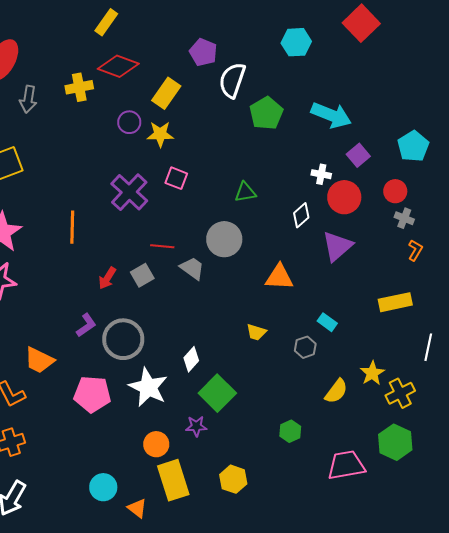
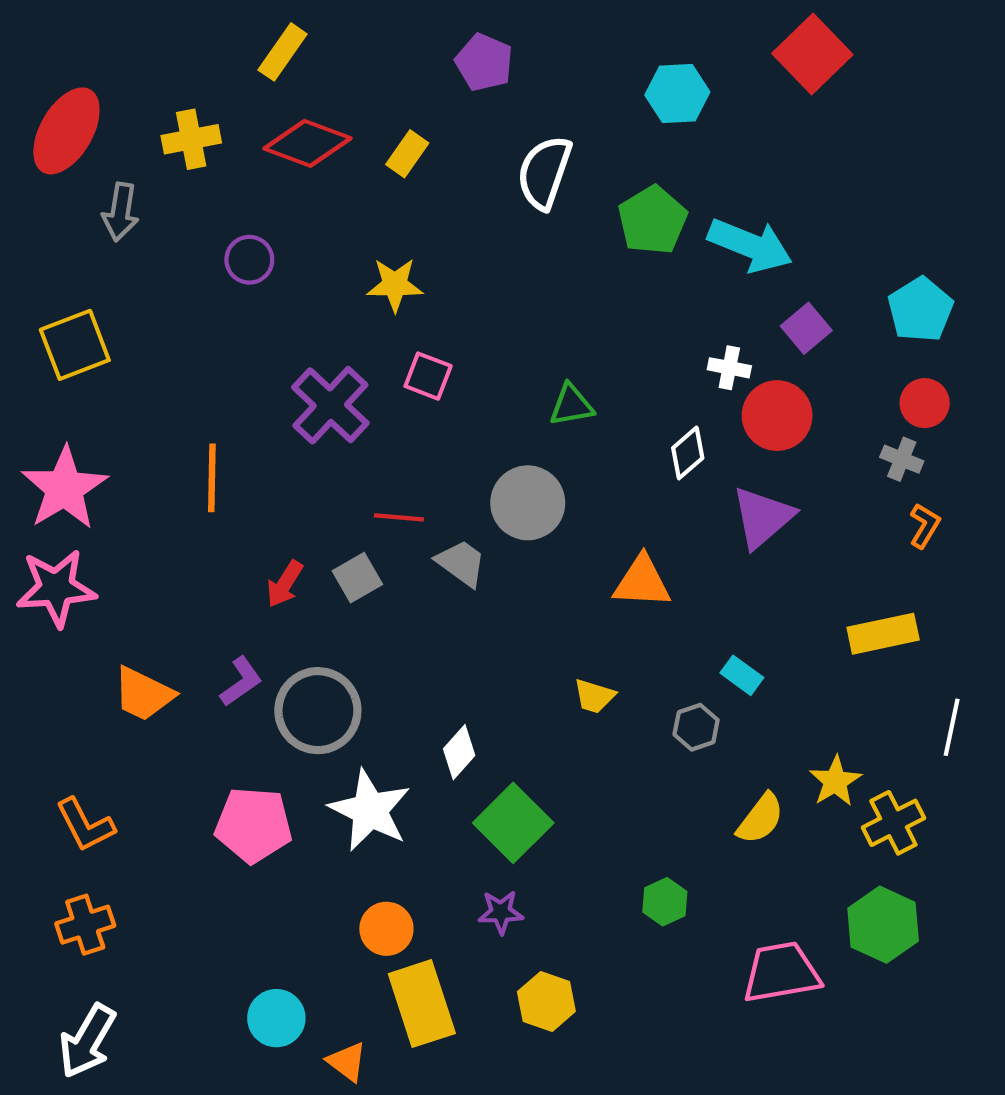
purple pentagon: (203, 52) -> (484, 62), moved
yellow cross: (79, 87) -> (191, 139), moved
yellow rectangle: (166, 93) -> (407, 154), moved, size x0.7
green pentagon: (266, 113) -> (652, 220), moved
purple circle: (129, 122) -> (249, 260), moved
red circle: (395, 191) -> (925, 403), moved
orange trapezoid: (39, 360) -> (143, 694), moved
purple star: (196, 426) -> (501, 912), moved

